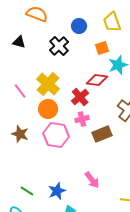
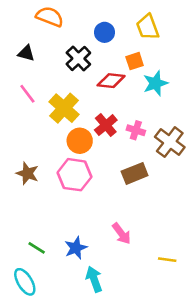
red diamond: (97, 80) -> (111, 81), moved
pink line: (20, 91) -> (27, 94), moved
orange circle: (48, 109) -> (80, 141), moved
pink cross: (82, 119) -> (136, 130), moved, turned 32

